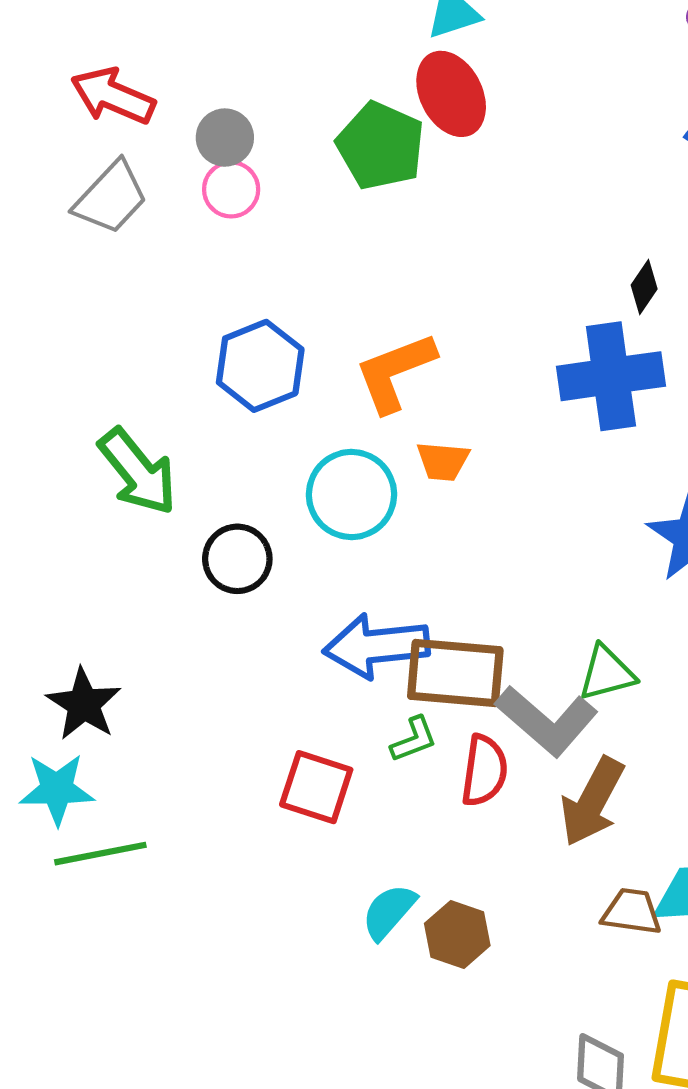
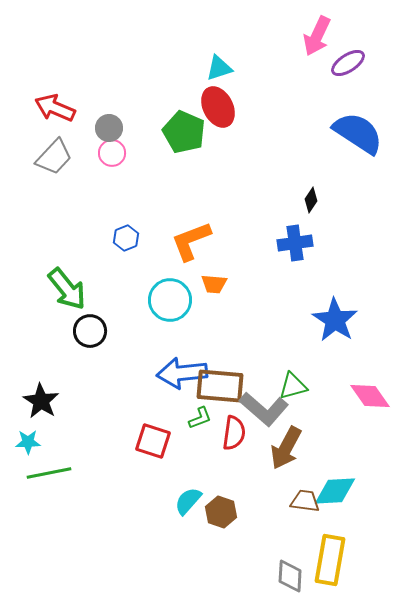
blue hexagon: (260, 366) -> (126, 238), size x0.6
blue cross: (611, 376) -> (295, 243), size x0.7
black circle: (237, 559) -> (90, 331), moved
cyan star: (57, 789) -> (28, 442), size x0.7

